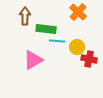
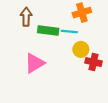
orange cross: (78, 12) -> (82, 13), turned 30
cyan line: (57, 41) -> (69, 31), moved

